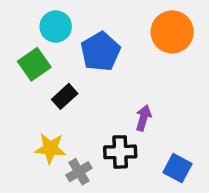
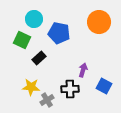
blue pentagon: (100, 52) -> (59, 33), turned -30
green square: (34, 64) -> (22, 40), turned -30
blue square: (177, 168) -> (104, 86), moved

